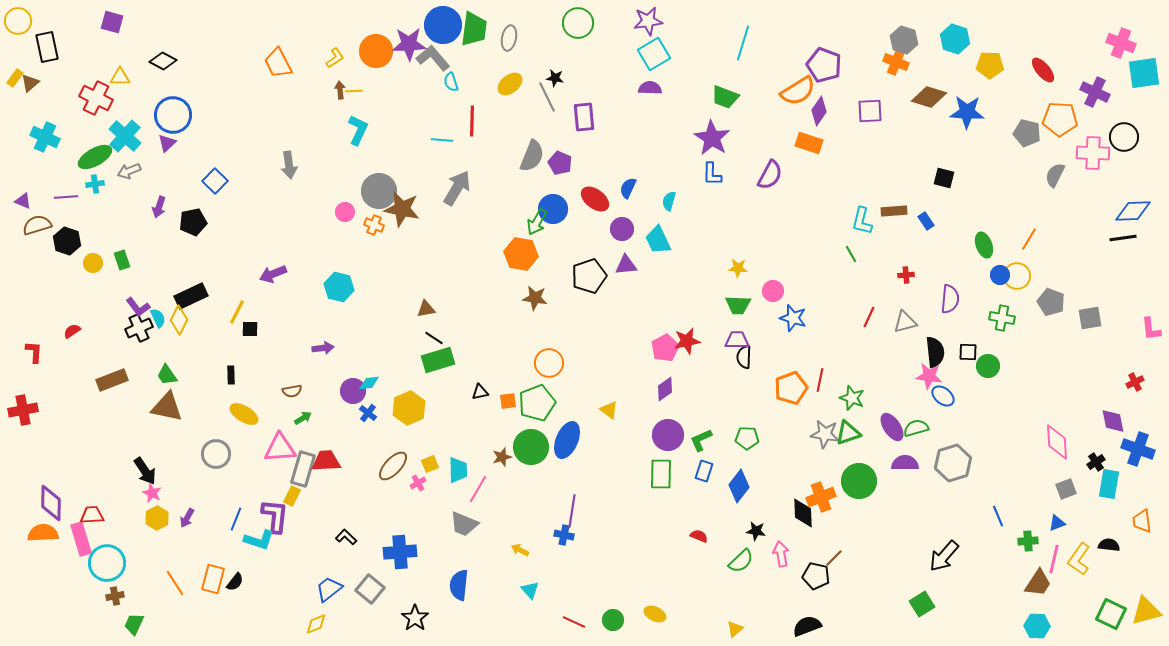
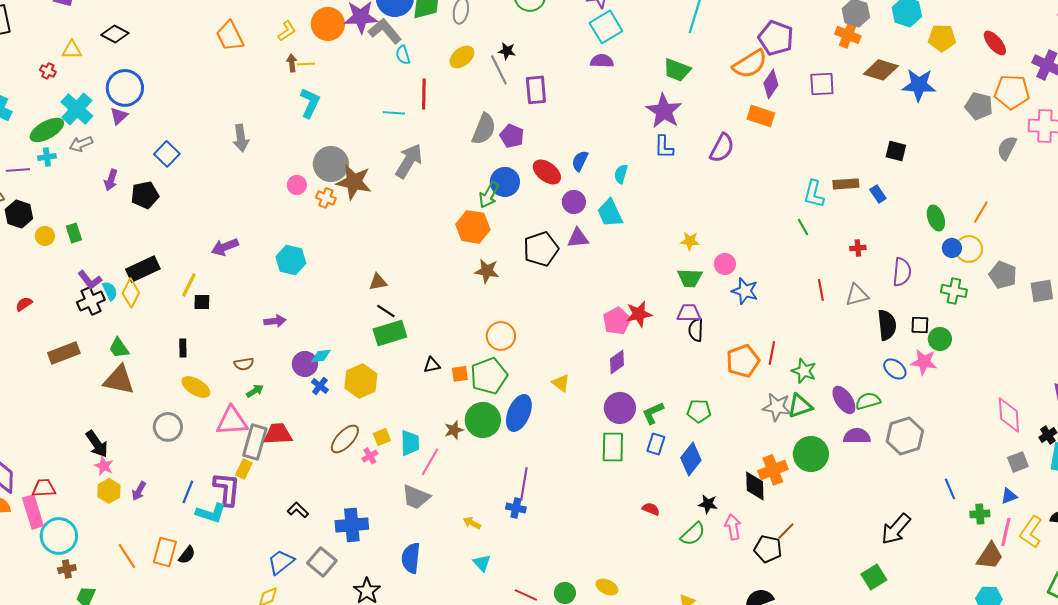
red cross: (96, 98) -> (48, 71), size x0.5
red line: (869, 317) -> (821, 290), turned -35
pink star: (929, 376) -> (924, 362), moved

